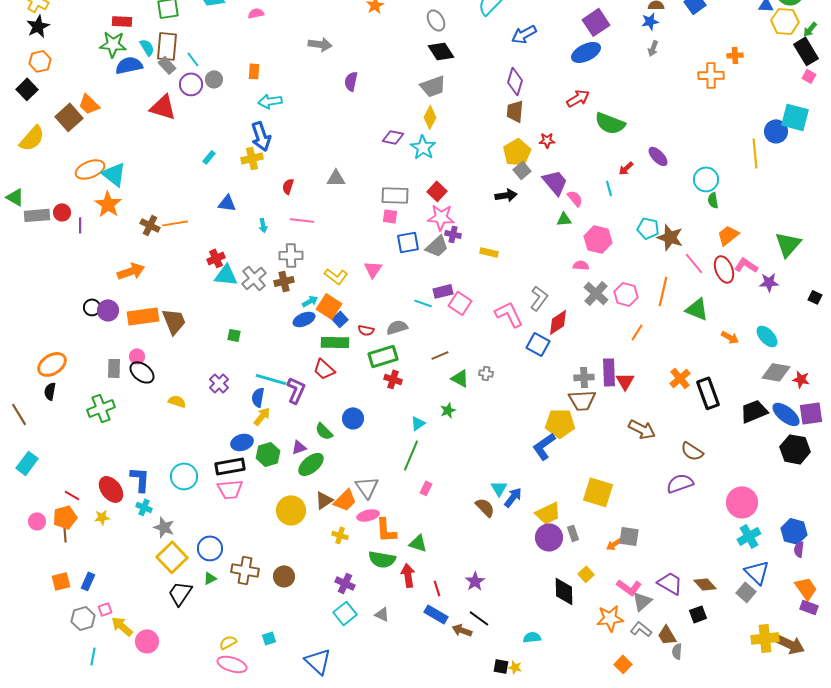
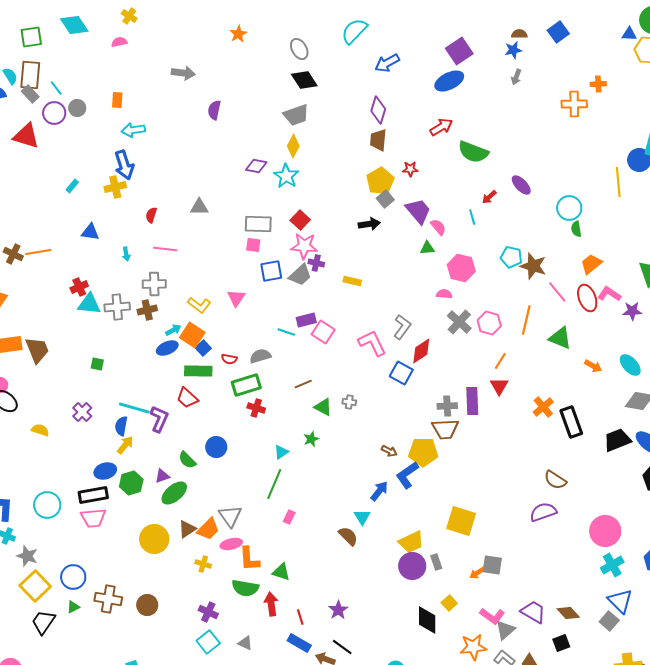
gray cross: (254, 278) -> (117, 307), turned 35
red triangle: (625, 381) -> (499, 386), moved
brown arrow: (642, 429) -> (389, 451), moved, size x0.6
blue arrow: (513, 497) -> (379, 491), moved

